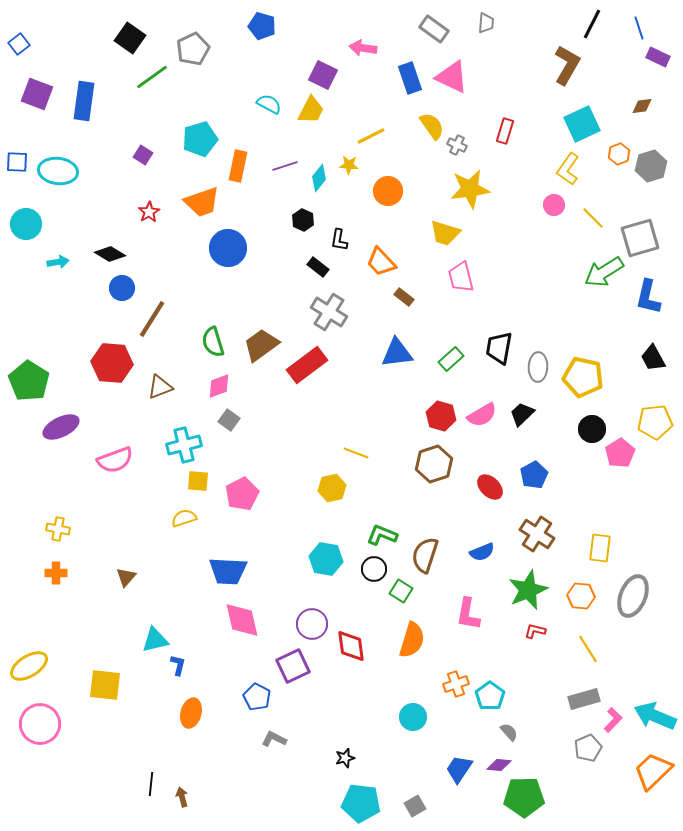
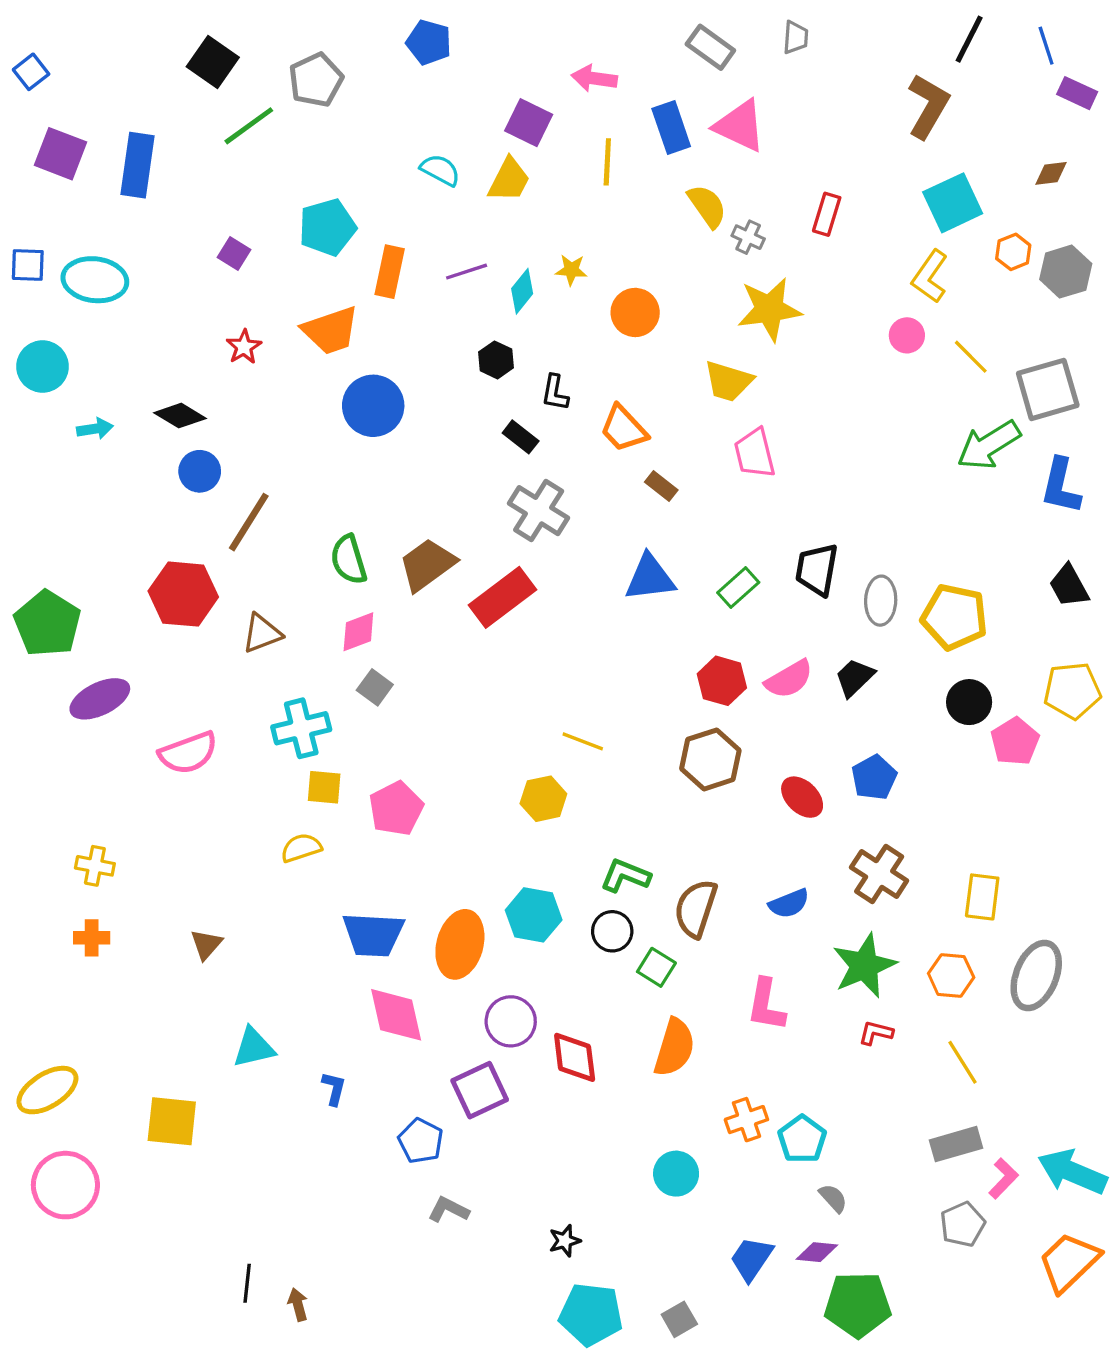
yellow line: (371, 136) -> (607, 162), moved, turned -60
blue L-shape: (178, 665) -> (334, 1088), moved
orange ellipse: (191, 713) -> (460, 944), moved, size x1.4

